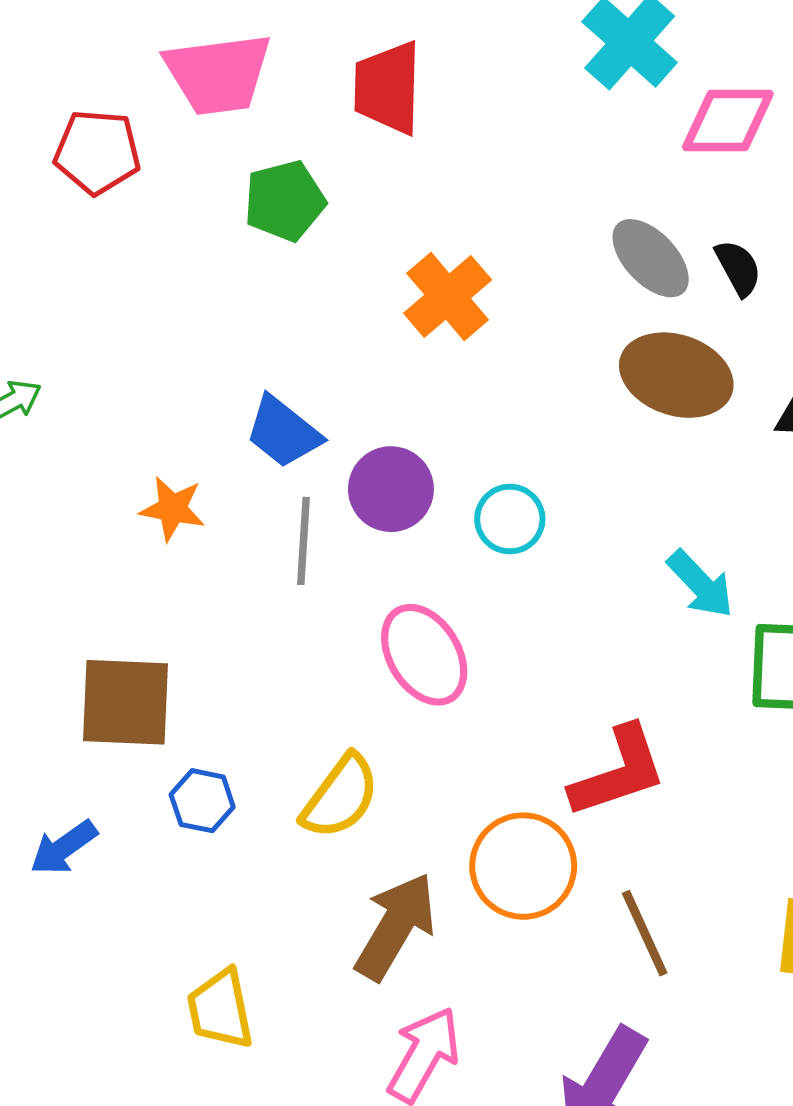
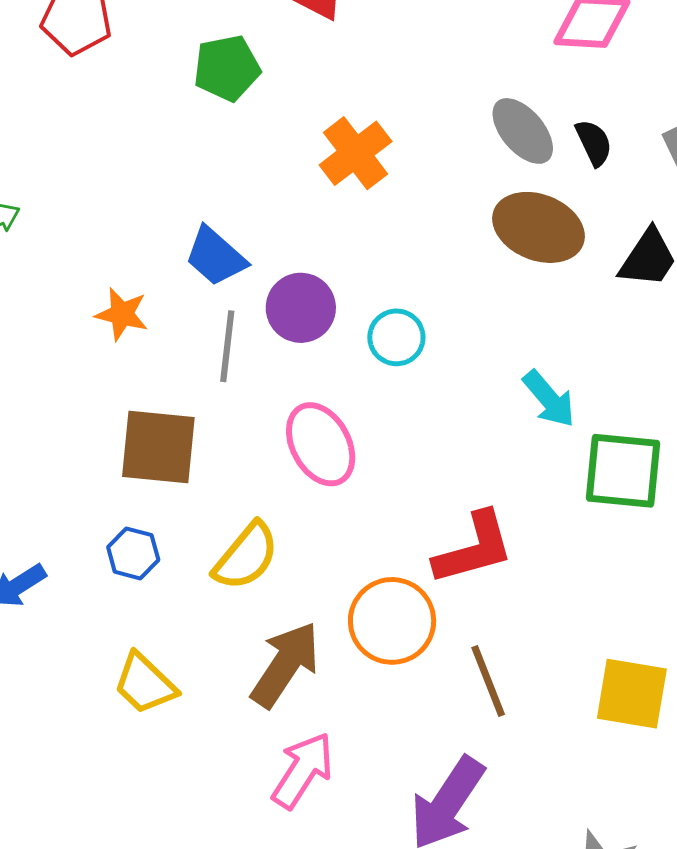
brown square: (126, 702) -> (158, 447), moved
yellow trapezoid: (220, 1009) -> (145, 684), moved, turned -38

